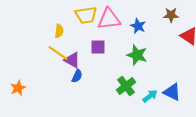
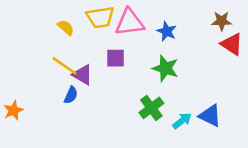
brown star: (171, 15) -> (222, 21), moved
yellow semicircle: (59, 31) -> (66, 27), moved, turned -56
blue semicircle: (77, 76) -> (71, 95), moved

